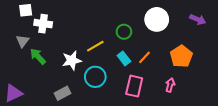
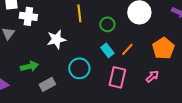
yellow line: (95, 46) -> (79, 13), moved, turned -66
green arrow: (38, 56) -> (29, 66), moved, turned 120
white star: (72, 60) -> (56, 39), moved
pink arrow: (170, 85) -> (152, 76), turned 32

